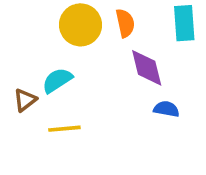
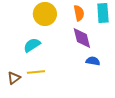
orange semicircle: (125, 23) -> (79, 13), moved
brown triangle: (25, 100) -> (14, 78), moved

